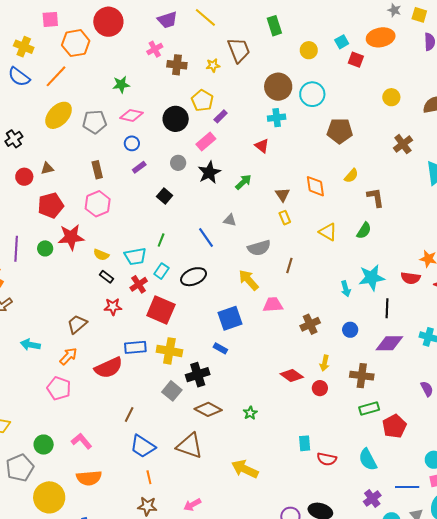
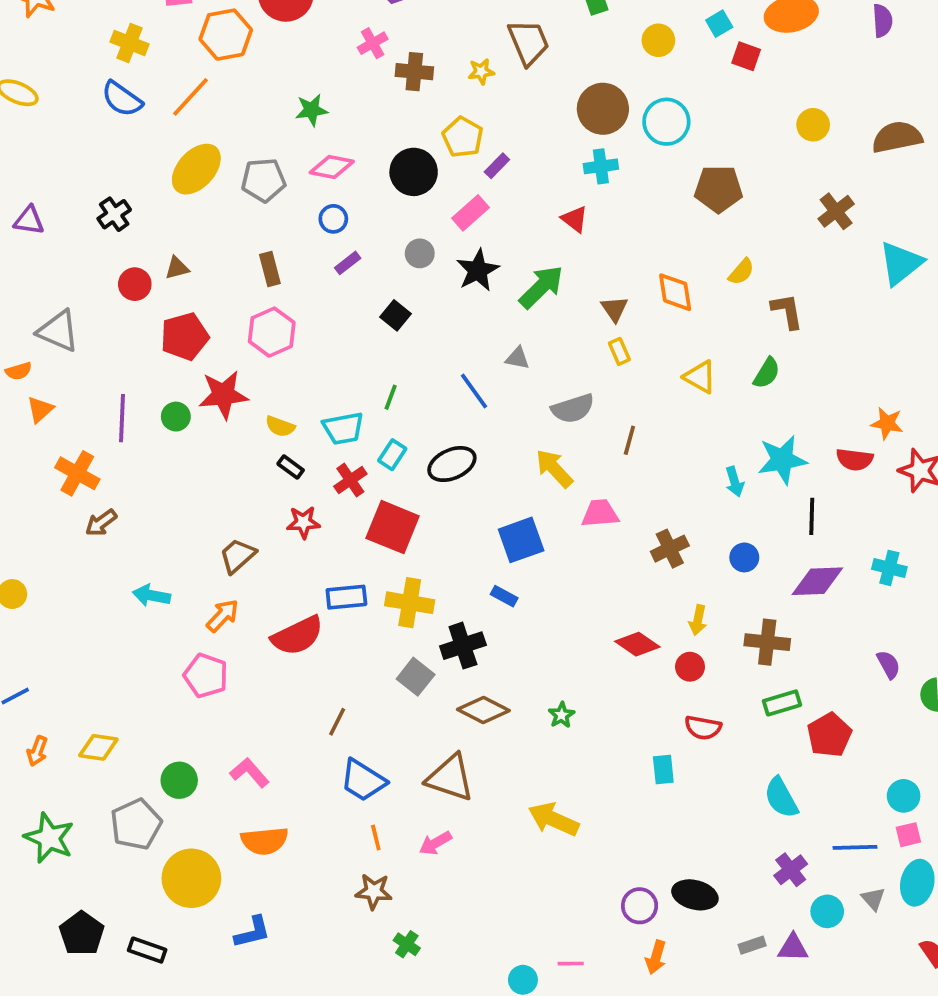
green arrow: (243, 182) -> (541, 287), size x1.5
red semicircle: (327, 459) -> (703, 728), moved
pink arrow: (192, 505) -> (435, 843), moved

